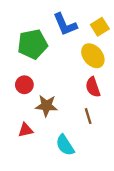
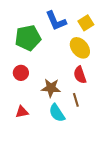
brown star: (46, 106) -> (51, 88), moved
cyan semicircle: (65, 145) -> (57, 113), moved

